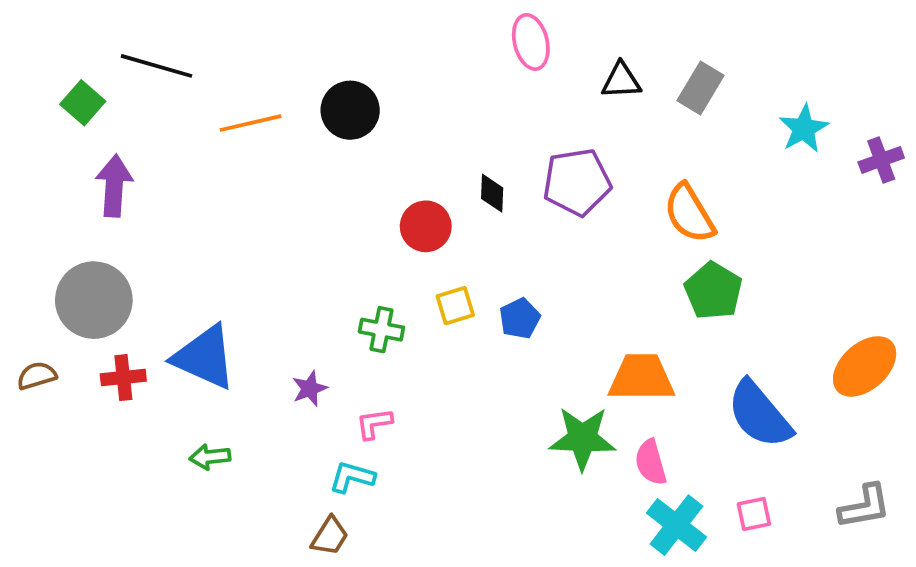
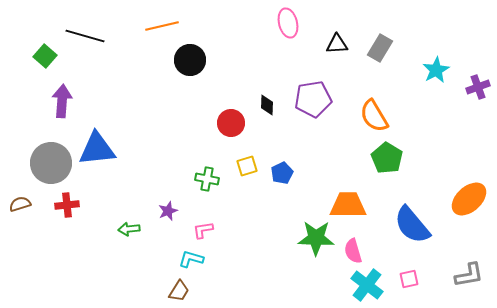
orange line: (251, 123) -> (162, 26), moved
blue triangle: (204, 357) -> (97, 149), moved, turned -30
green arrow: (210, 457) -> (129, 229), moved

